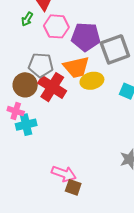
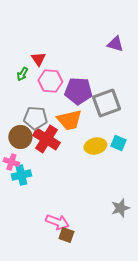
yellow ellipse: (92, 81) -> (95, 146), moved

